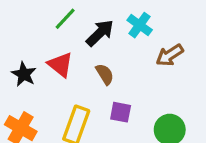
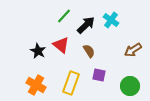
brown arrow: (170, 55) -> (133, 50), moved

